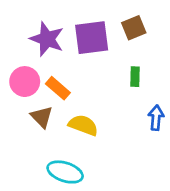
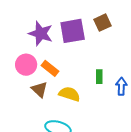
green rectangle: (135, 77) -> (99, 77), moved

